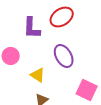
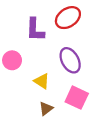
pink square: (87, 90) -> (77, 98), moved

